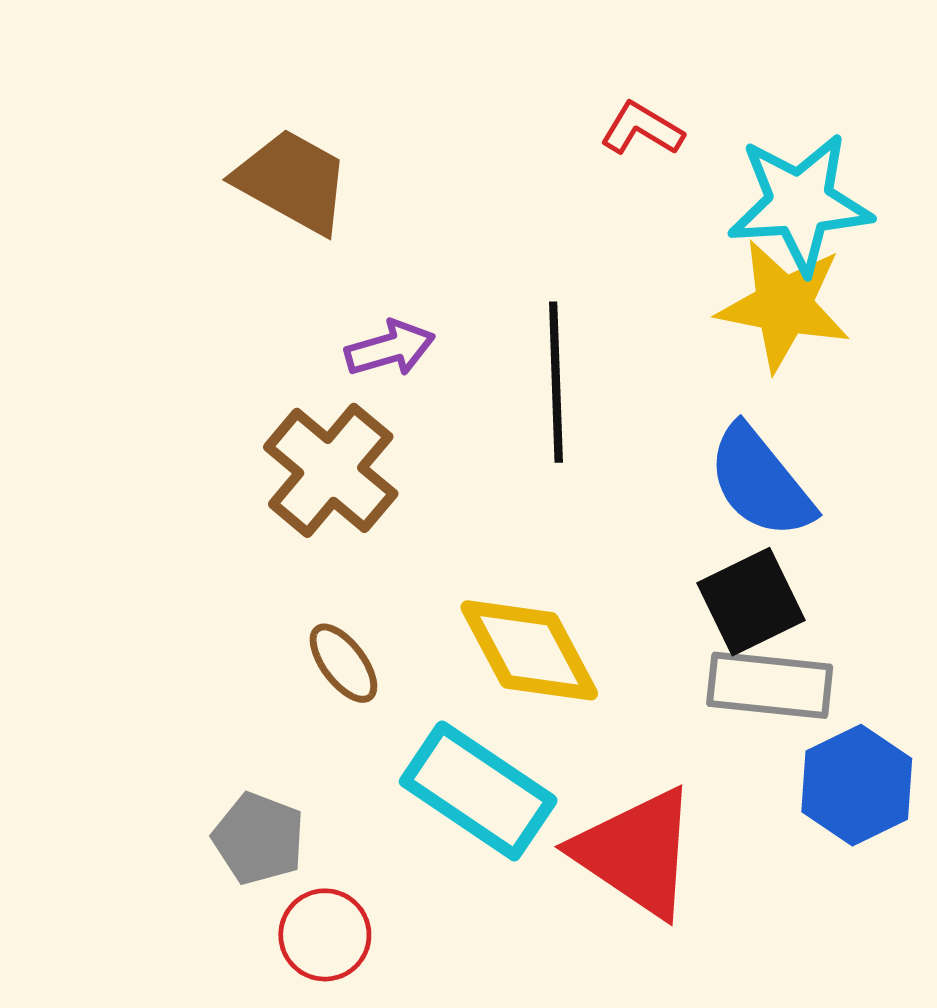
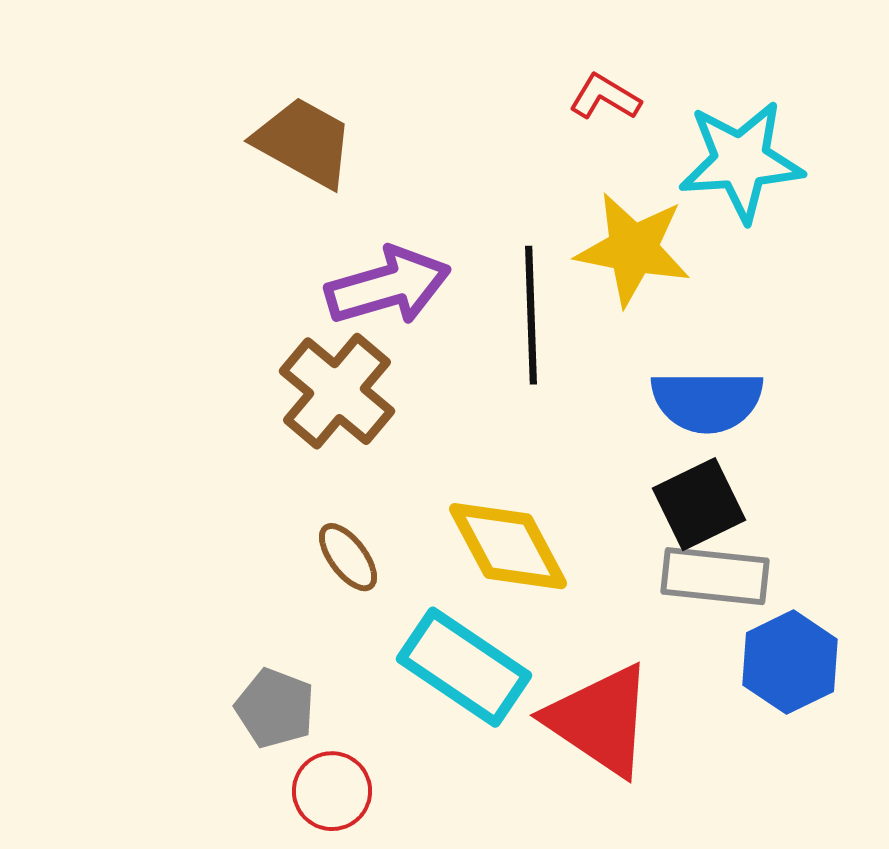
yellow star: (784, 305) -> (633, 249), moved
purple arrow: (390, 348) -> (388, 286), size x1.6
blue semicircle: (760, 482) -> (707, 401), turned -51

